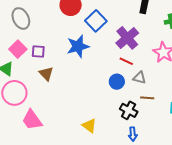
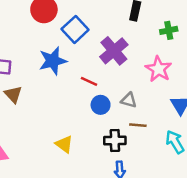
red line: (126, 61) -> (89, 81), moved
black cross: (129, 110) -> (115, 141), turned -30
yellow triangle: (89, 126) -> (64, 144), moved

